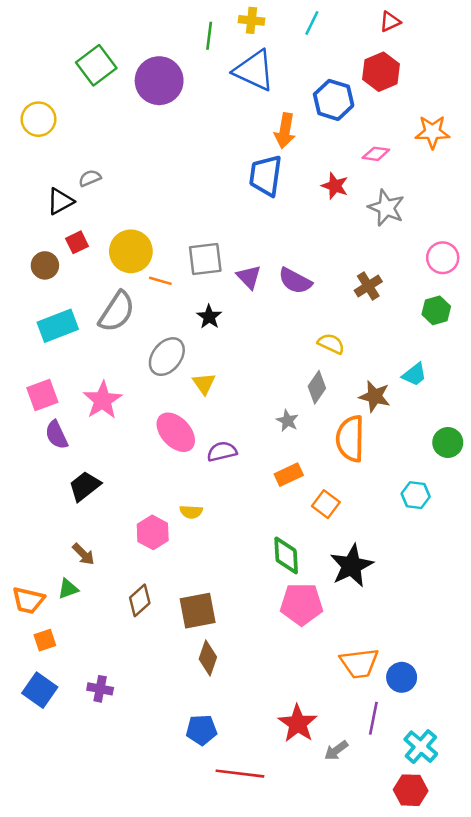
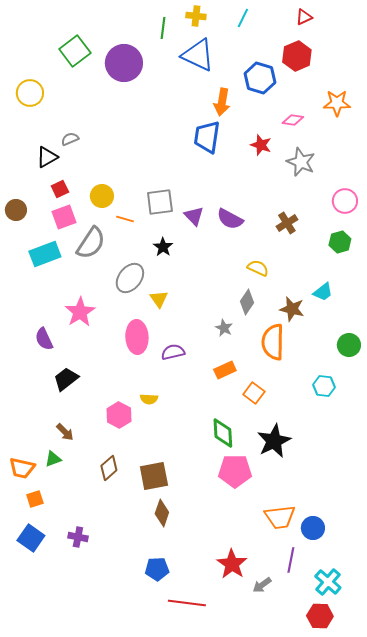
yellow circle: (131, 251) -> (102, 196), size x0.7
brown circle: (45, 265) -> (16, 210), moved
pink square: (42, 395) -> (64, 217), moved
pink ellipse: (176, 432) -> (137, 337), turned 40

